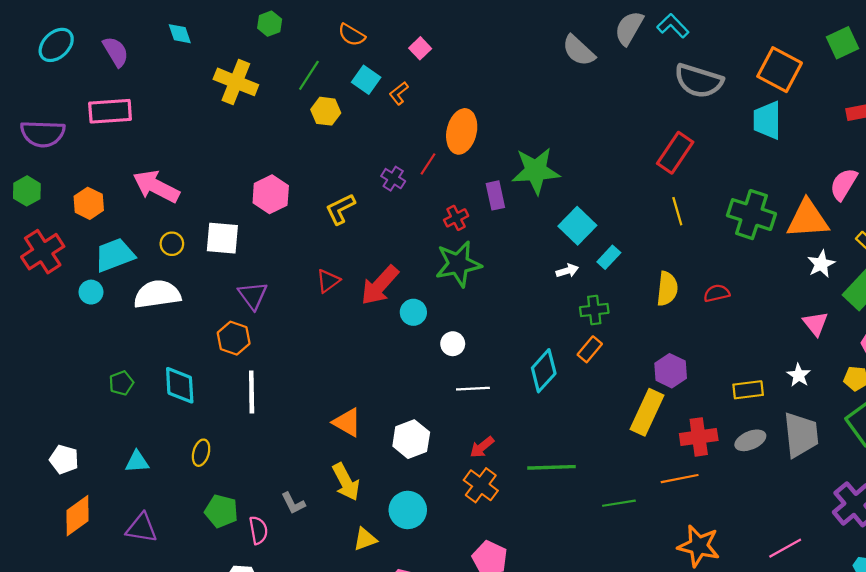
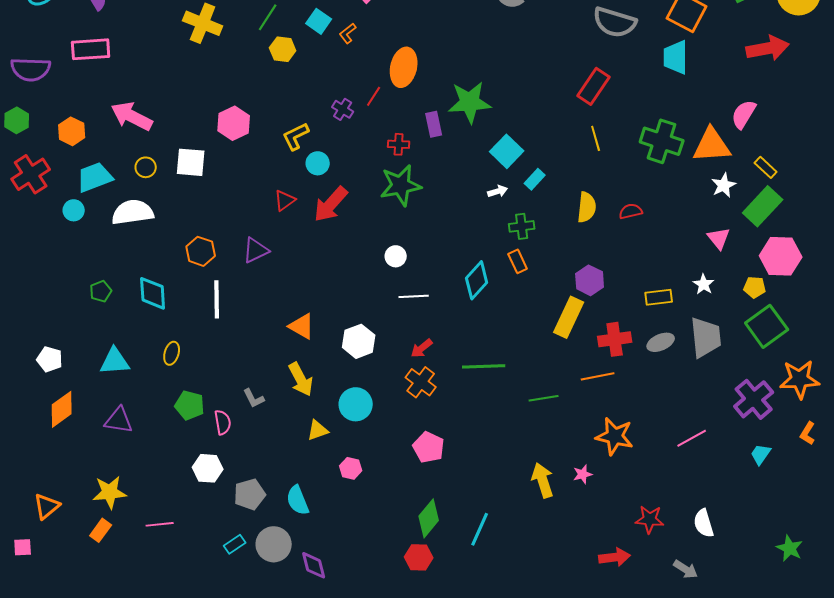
red cross: (456, 218) -> (399, 144), turned 30
purple triangle: (253, 295) -> (256, 250), moved, turned 40
cyan circle: (413, 312) -> (318, 163), moved
orange rectangle: (590, 349) -> (518, 261), turned -65
cyan triangle: (137, 462) -> (115, 361), size x1.4

